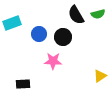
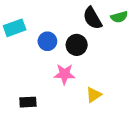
yellow triangle: (100, 76) -> (94, 95), moved

